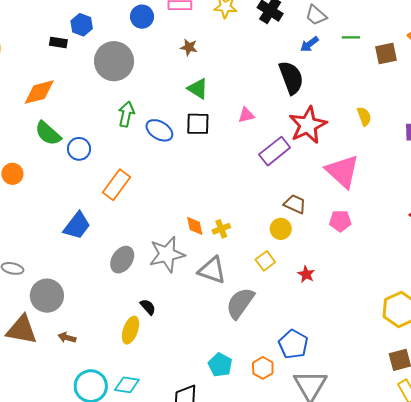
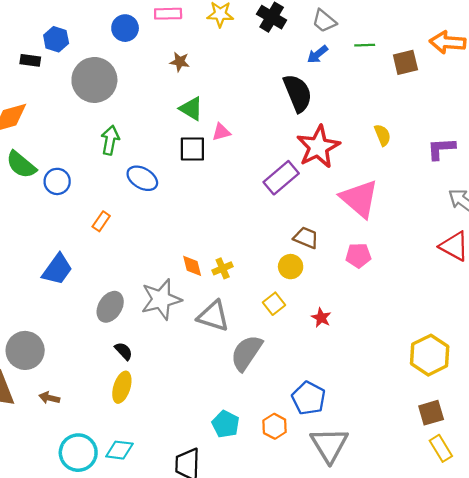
pink triangle: (246, 115) -> (221, 132), moved
blue ellipse: (159, 130) -> (142, 178), moved
orange rectangle: (116, 185) -> (101, 221), size x0.6
black semicircle: (148, 307) -> (124, 351), moved

